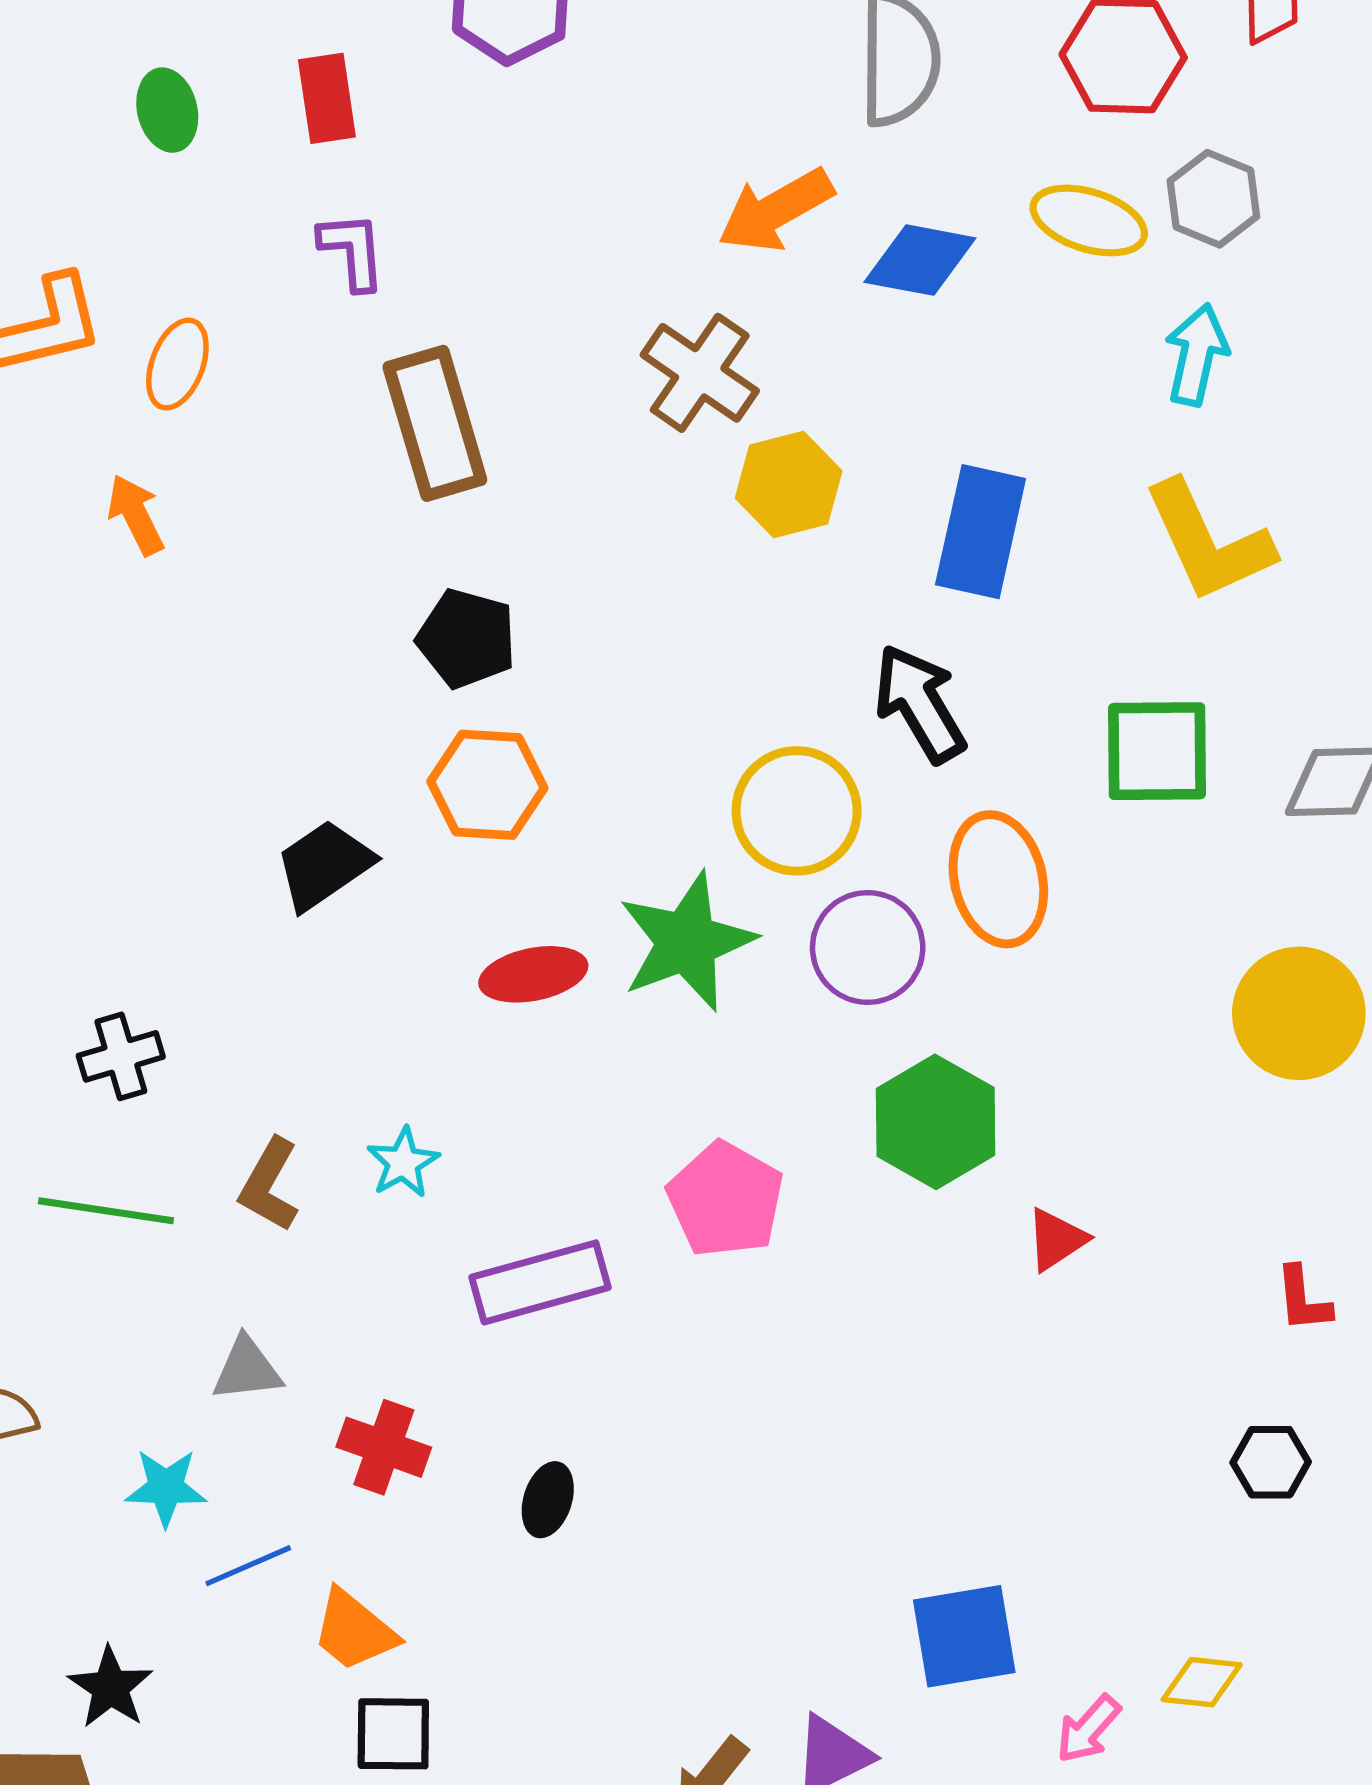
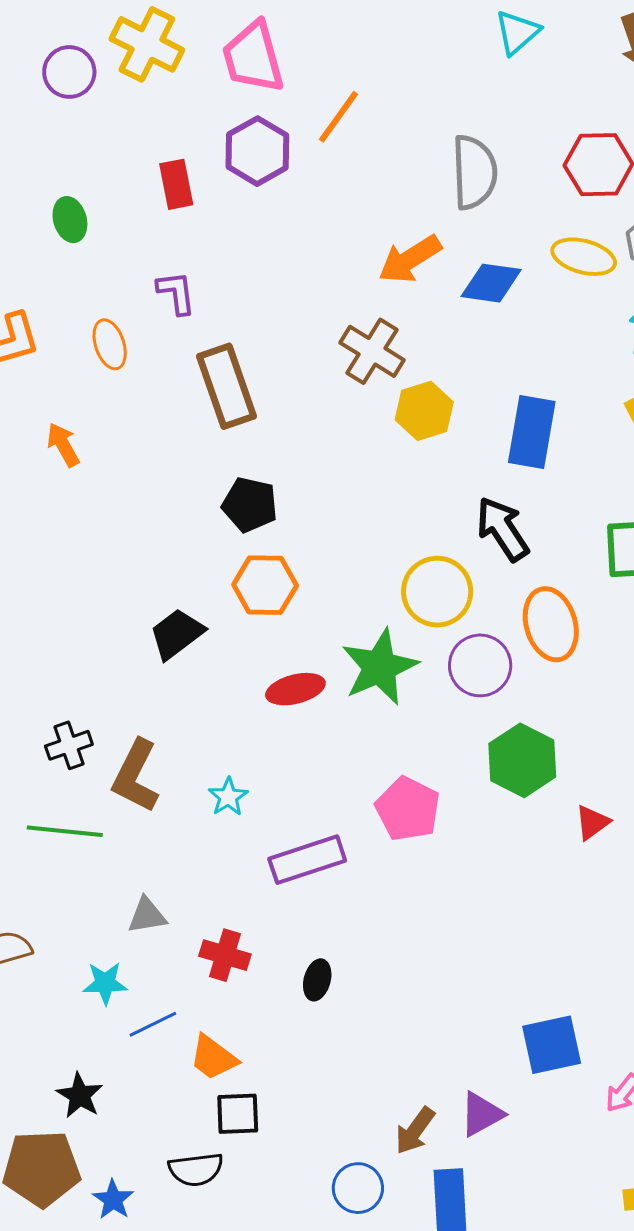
red rectangle: (327, 98) -> (176, 184), moved
orange ellipse: (177, 364) -> (110, 344), moved, turned -36
brown L-shape: (269, 1185) -> (136, 776), moved, size x1.4

